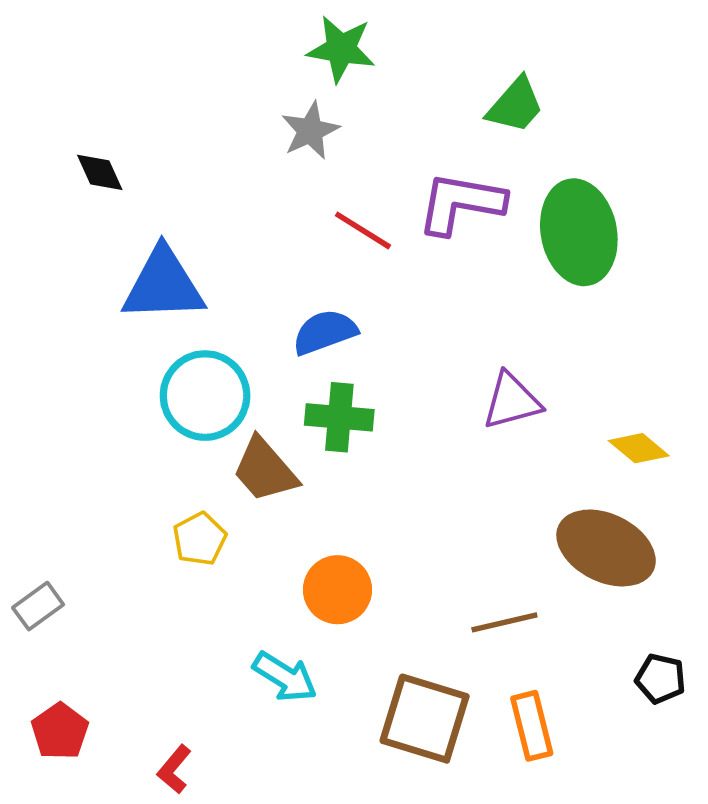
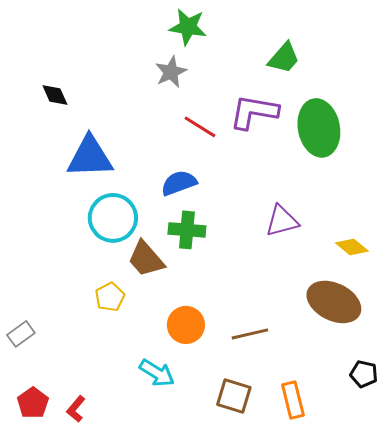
brown line: (504, 622) -> (250, 334), moved
brown square: (425, 719) -> (234, 396), size x0.7
red L-shape: (174, 769) -> (76, 409), moved

